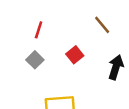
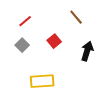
red line: (39, 30) -> (25, 21), turned 32

